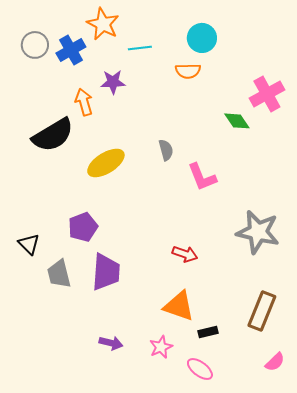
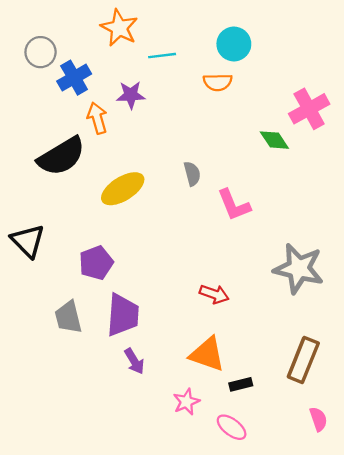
blue cross: (71, 50) -> (74, 78), moved
black triangle: (29, 244) -> (28, 241), moved, size x1.4
purple arrow: (111, 343) -> (134, 361), moved, turned 45
pink semicircle: (275, 362) -> (318, 419), turned -65

